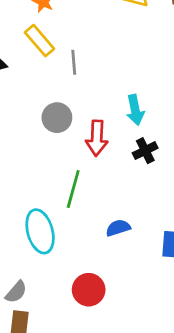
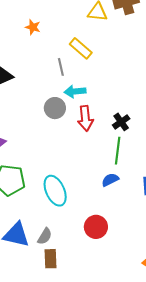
yellow rectangle: (39, 41) -> (81, 48), moved
cyan arrow: (135, 110) -> (75, 91), moved, turned 105
green line: (73, 189) -> (118, 151), moved

